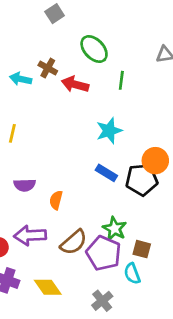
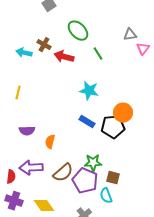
green line: (121, 80) -> (98, 54), turned -40
cyan star: (109, 131) -> (89, 91), turned 30
green star: (114, 229) -> (93, 163), turned -30

